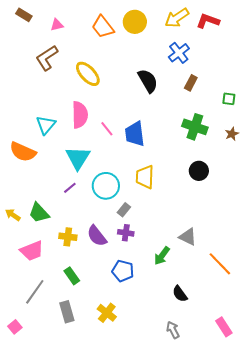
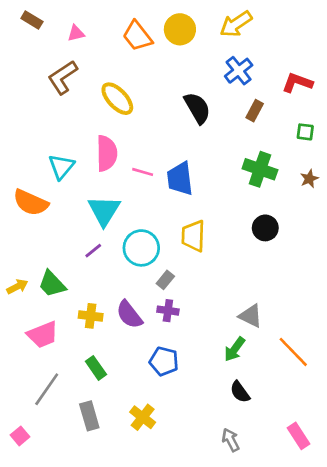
red L-shape: (208, 21) -> (297, 83), moved
pink line: (107, 129) -> (143, 172), turned -35
yellow arrow: (13, 215) -> (17, 287), turned 119
green arrow: (162, 256) -> (235, 349), moved

